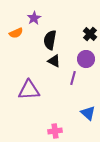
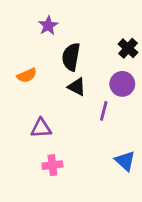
orange semicircle: (16, 33) -> (27, 75), moved
purple triangle: (29, 90) -> (41, 128), size x0.7
pink cross: (55, 131) -> (52, 165), moved

